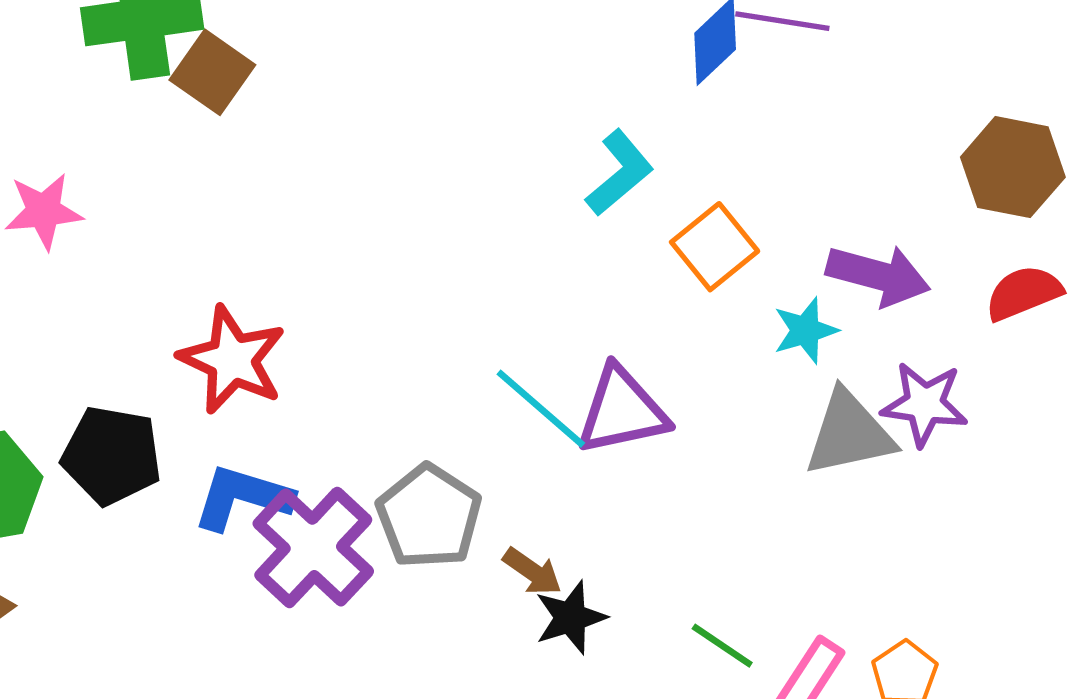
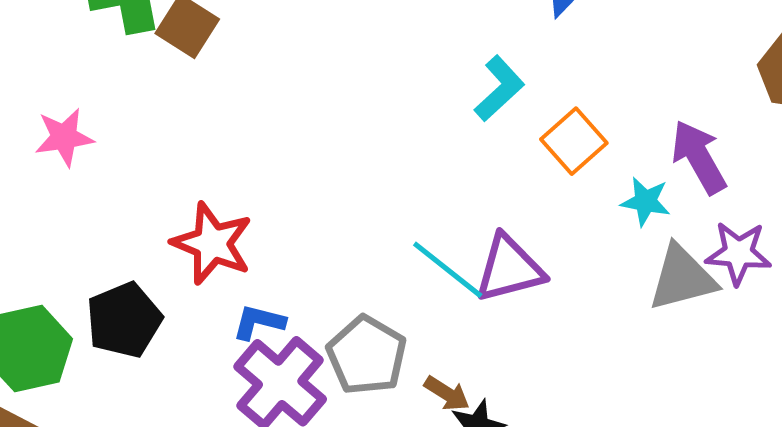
purple arrow: (878, 275) -> (699, 157), turned -132
cyan star: (805, 330) -> (646, 201), turned 30
black pentagon: (112, 455) -> (124, 320), turned -30
blue L-shape: (242, 498) -> (259, 322), moved, size x0.7

